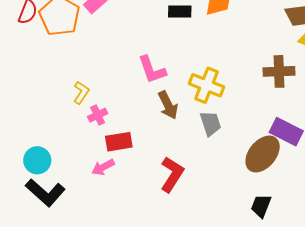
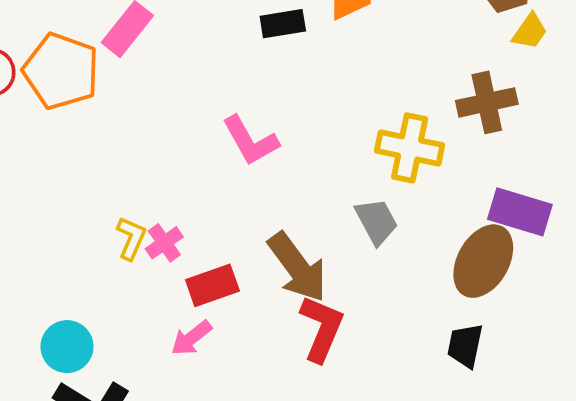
yellow cross: (207, 85) -> (410, 148), moved
yellow L-shape: (81, 93) -> (131, 238), moved
brown arrow: (168, 105) -> (297, 267), moved, size x1.4
black trapezoid: (261, 206) -> (465, 346), moved

